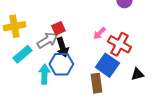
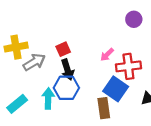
gray arrow: (47, 40) -> (34, 62), moved
red cross: (119, 44) -> (128, 66), turned -35
cyan rectangle: (22, 54) -> (17, 104), moved

